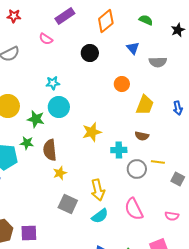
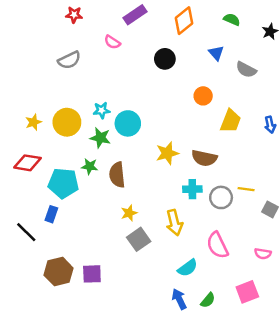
gray semicircle: (158, 62) -> (246, 70), turned 30
cyan star: (53, 83) -> (102, 110), moved
brown semicircle: (142, 136) -> (204, 158), moved, size x1.5
cyan cross: (119, 150) -> (192, 189), moved
yellow star: (60, 173) -> (129, 213), moved
gray square: (68, 204) -> (139, 239), turned 30
cyan semicircle: (100, 216) -> (188, 268), moved

